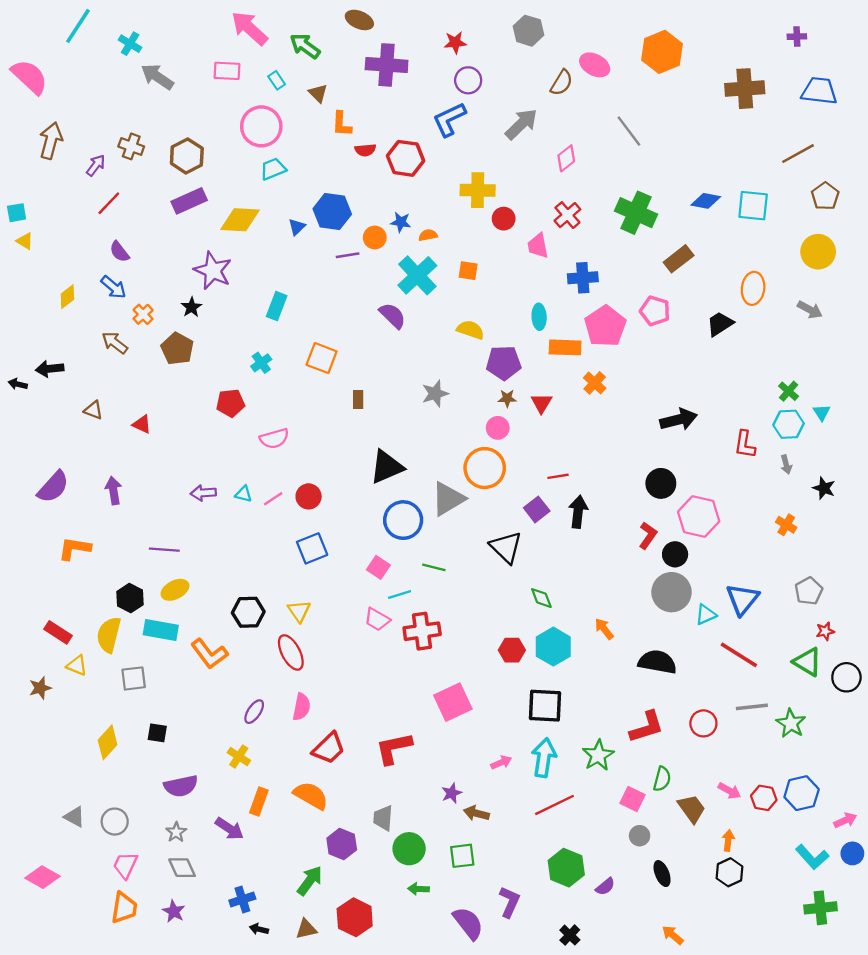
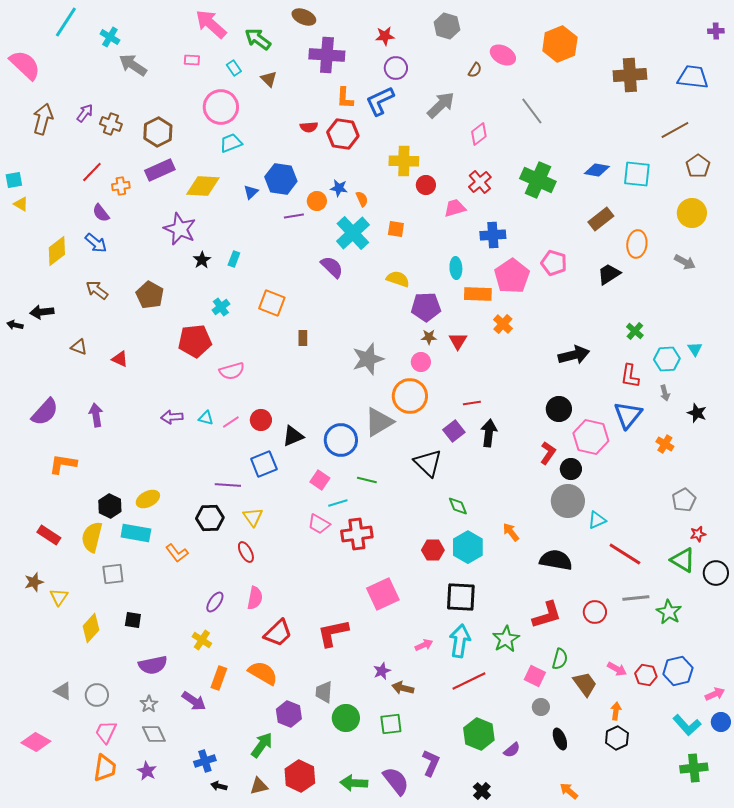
purple cross: (797, 37) -> (716, 31), moved
pink rectangle: (227, 71) -> (192, 60), size x0.7
brown semicircle: (562, 83) -> (475, 70), size x0.7
orange L-shape: (342, 124) -> (345, 98), moved
purple arrow: (96, 165) -> (85, 113), moved
orange semicircle: (428, 235) -> (362, 199), turned 77
pink trapezoid: (538, 246) -> (455, 208), turned 85
brown rectangle: (679, 259) -> (601, 219), moved
yellow diamond: (67, 297) -> (57, 251), size x1.4
cyan rectangle: (277, 306) -> (234, 259), size x0.7
black star: (192, 307) -> (202, 260), moved
orange cross: (143, 314) -> (121, 186), moved, turned 36
green cross: (789, 391) -> (635, 331), moved
gray star: (435, 394) -> (368, 359), moved, size x1.4
red pentagon: (231, 403) -> (195, 341), size x1.4
black triangle: (387, 467) -> (293, 436), moved, size x0.7
purple line: (164, 550) -> (228, 485), moved
blue triangle: (742, 599) -> (628, 415), moved
red ellipse: (291, 652) -> (246, 552), size x0.7
orange L-shape: (209, 654) -> (177, 553), size x0.7
yellow triangle: (77, 665) -> (59, 597), moved, turned 42
green arrow: (419, 889) -> (354, 783), moved, size x1.5

